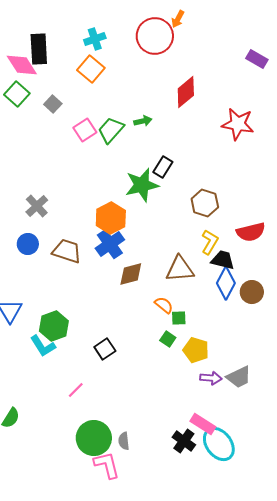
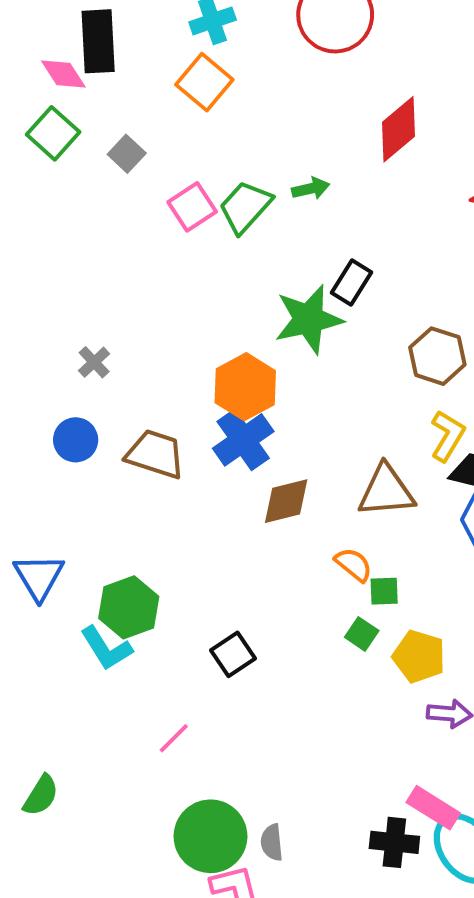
pink diamond: (22, 65) -> (63, 74), size x0.7
gray cross: (37, 206) -> (94, 362), size x0.7
black cross: (184, 441) -> (394, 842), turned -30

